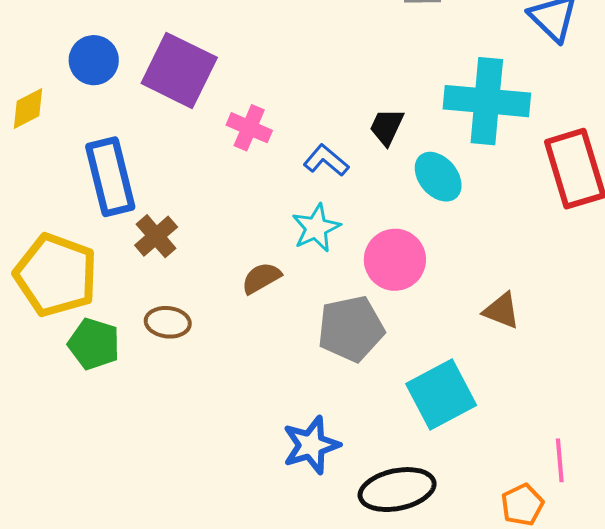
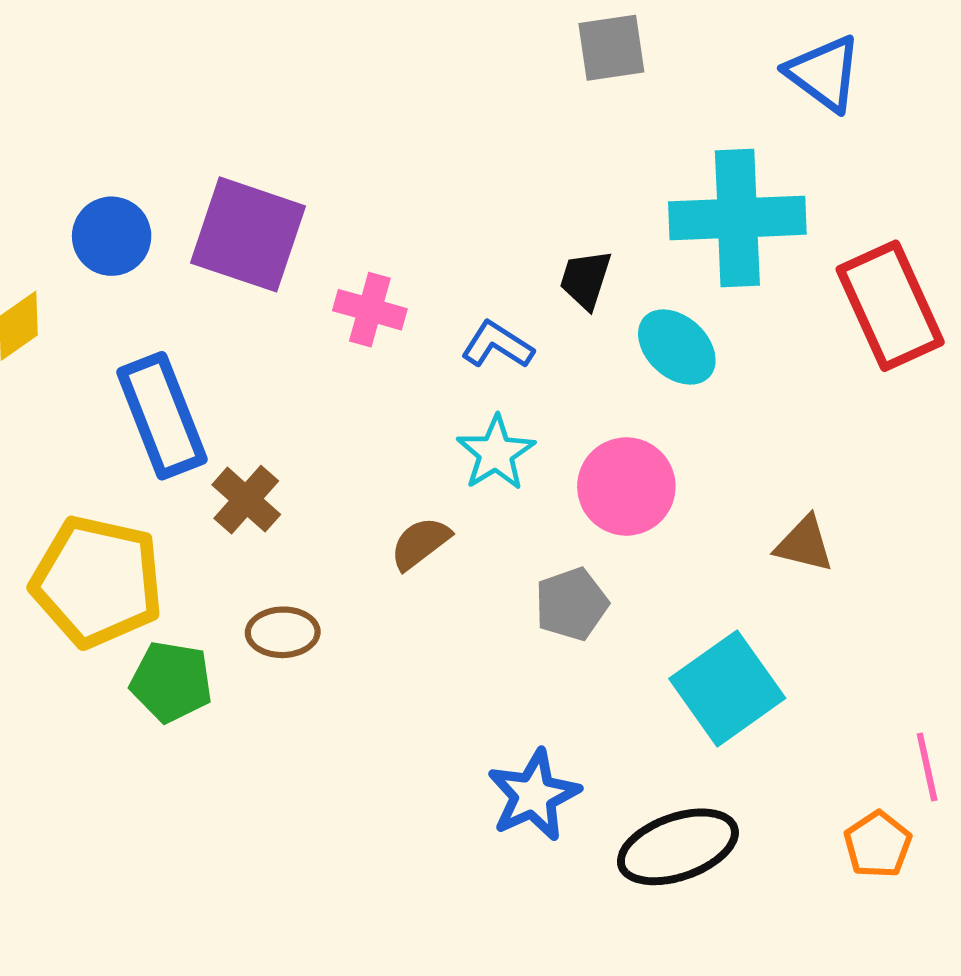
gray pentagon: (351, 329) -> (571, 604), size x0.7

